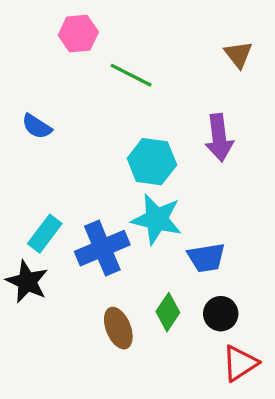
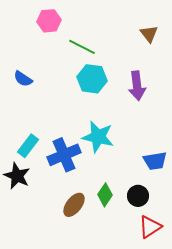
cyan hexagon: (152, 162) -> (92, 79), moved
blue trapezoid: (206, 258) -> (155, 161), moved
brown ellipse: (118, 328) -> (74, 205), turned 60

